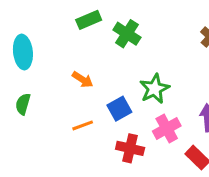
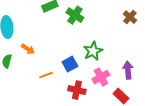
orange arrow: (83, 80) -> (28, 49), moved

